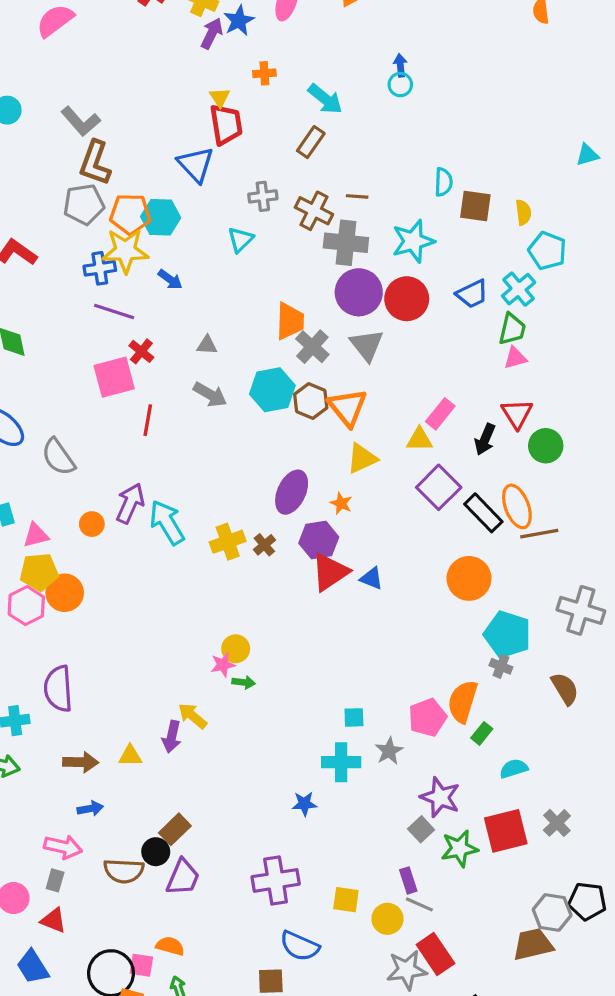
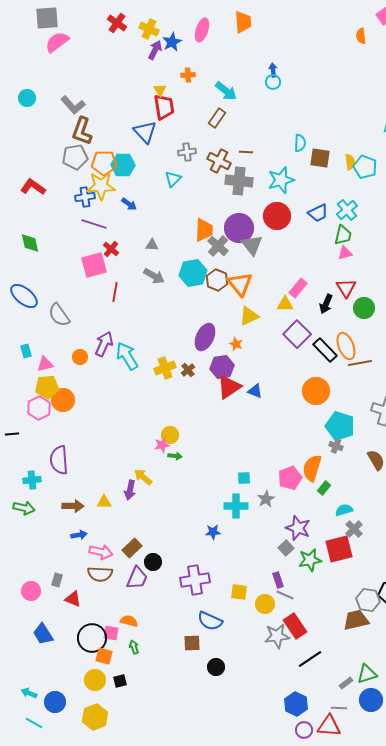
cyan pentagon: (547, 251) -> (365, 167), moved
purple circle: (359, 292) -> (239, 228), moved
gray cross: (557, 823) -> (354, 529), moved
pink arrow: (63, 847) -> (101, 552), moved
black circle: (156, 852) -> (153, 562), moved
red triangle: (53, 920) -> (73, 599), moved

